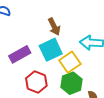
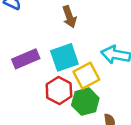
brown arrow: (54, 27) -> (69, 17), moved
red hexagon: (36, 82) -> (59, 90), moved

